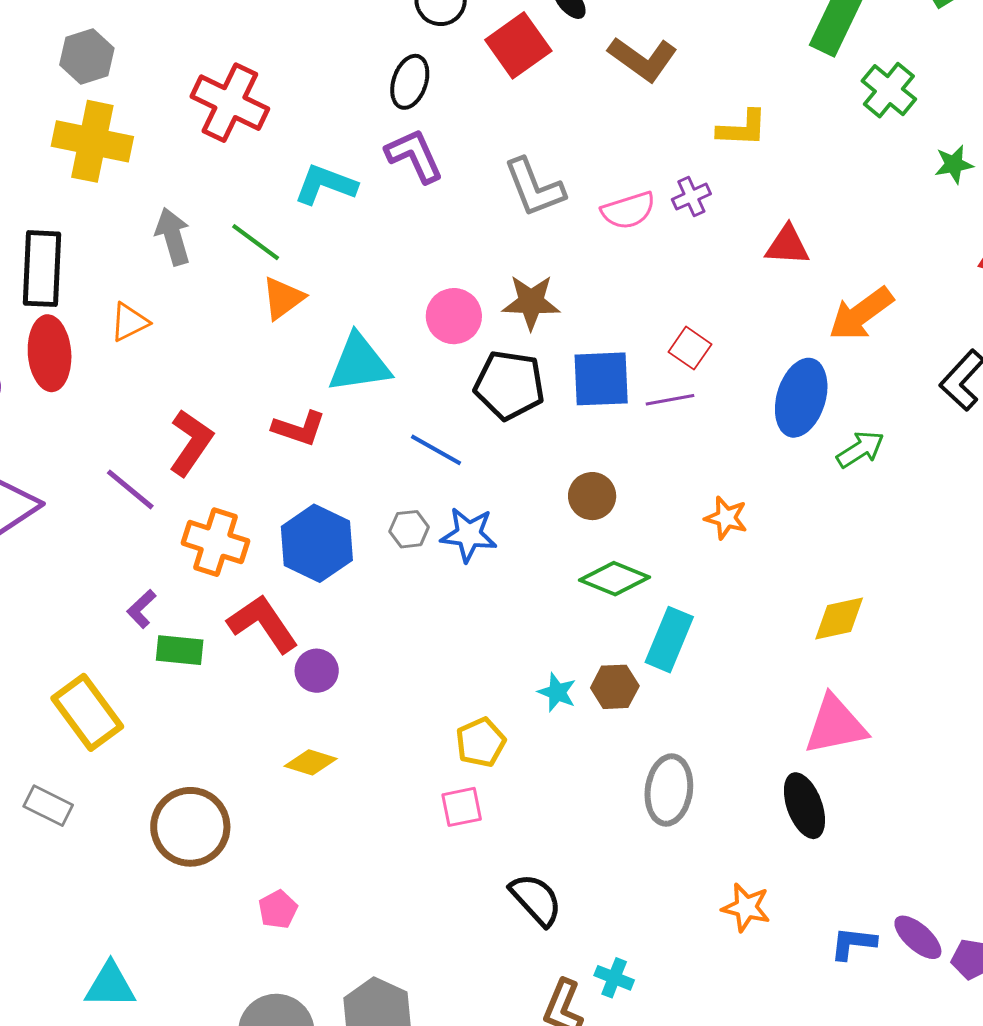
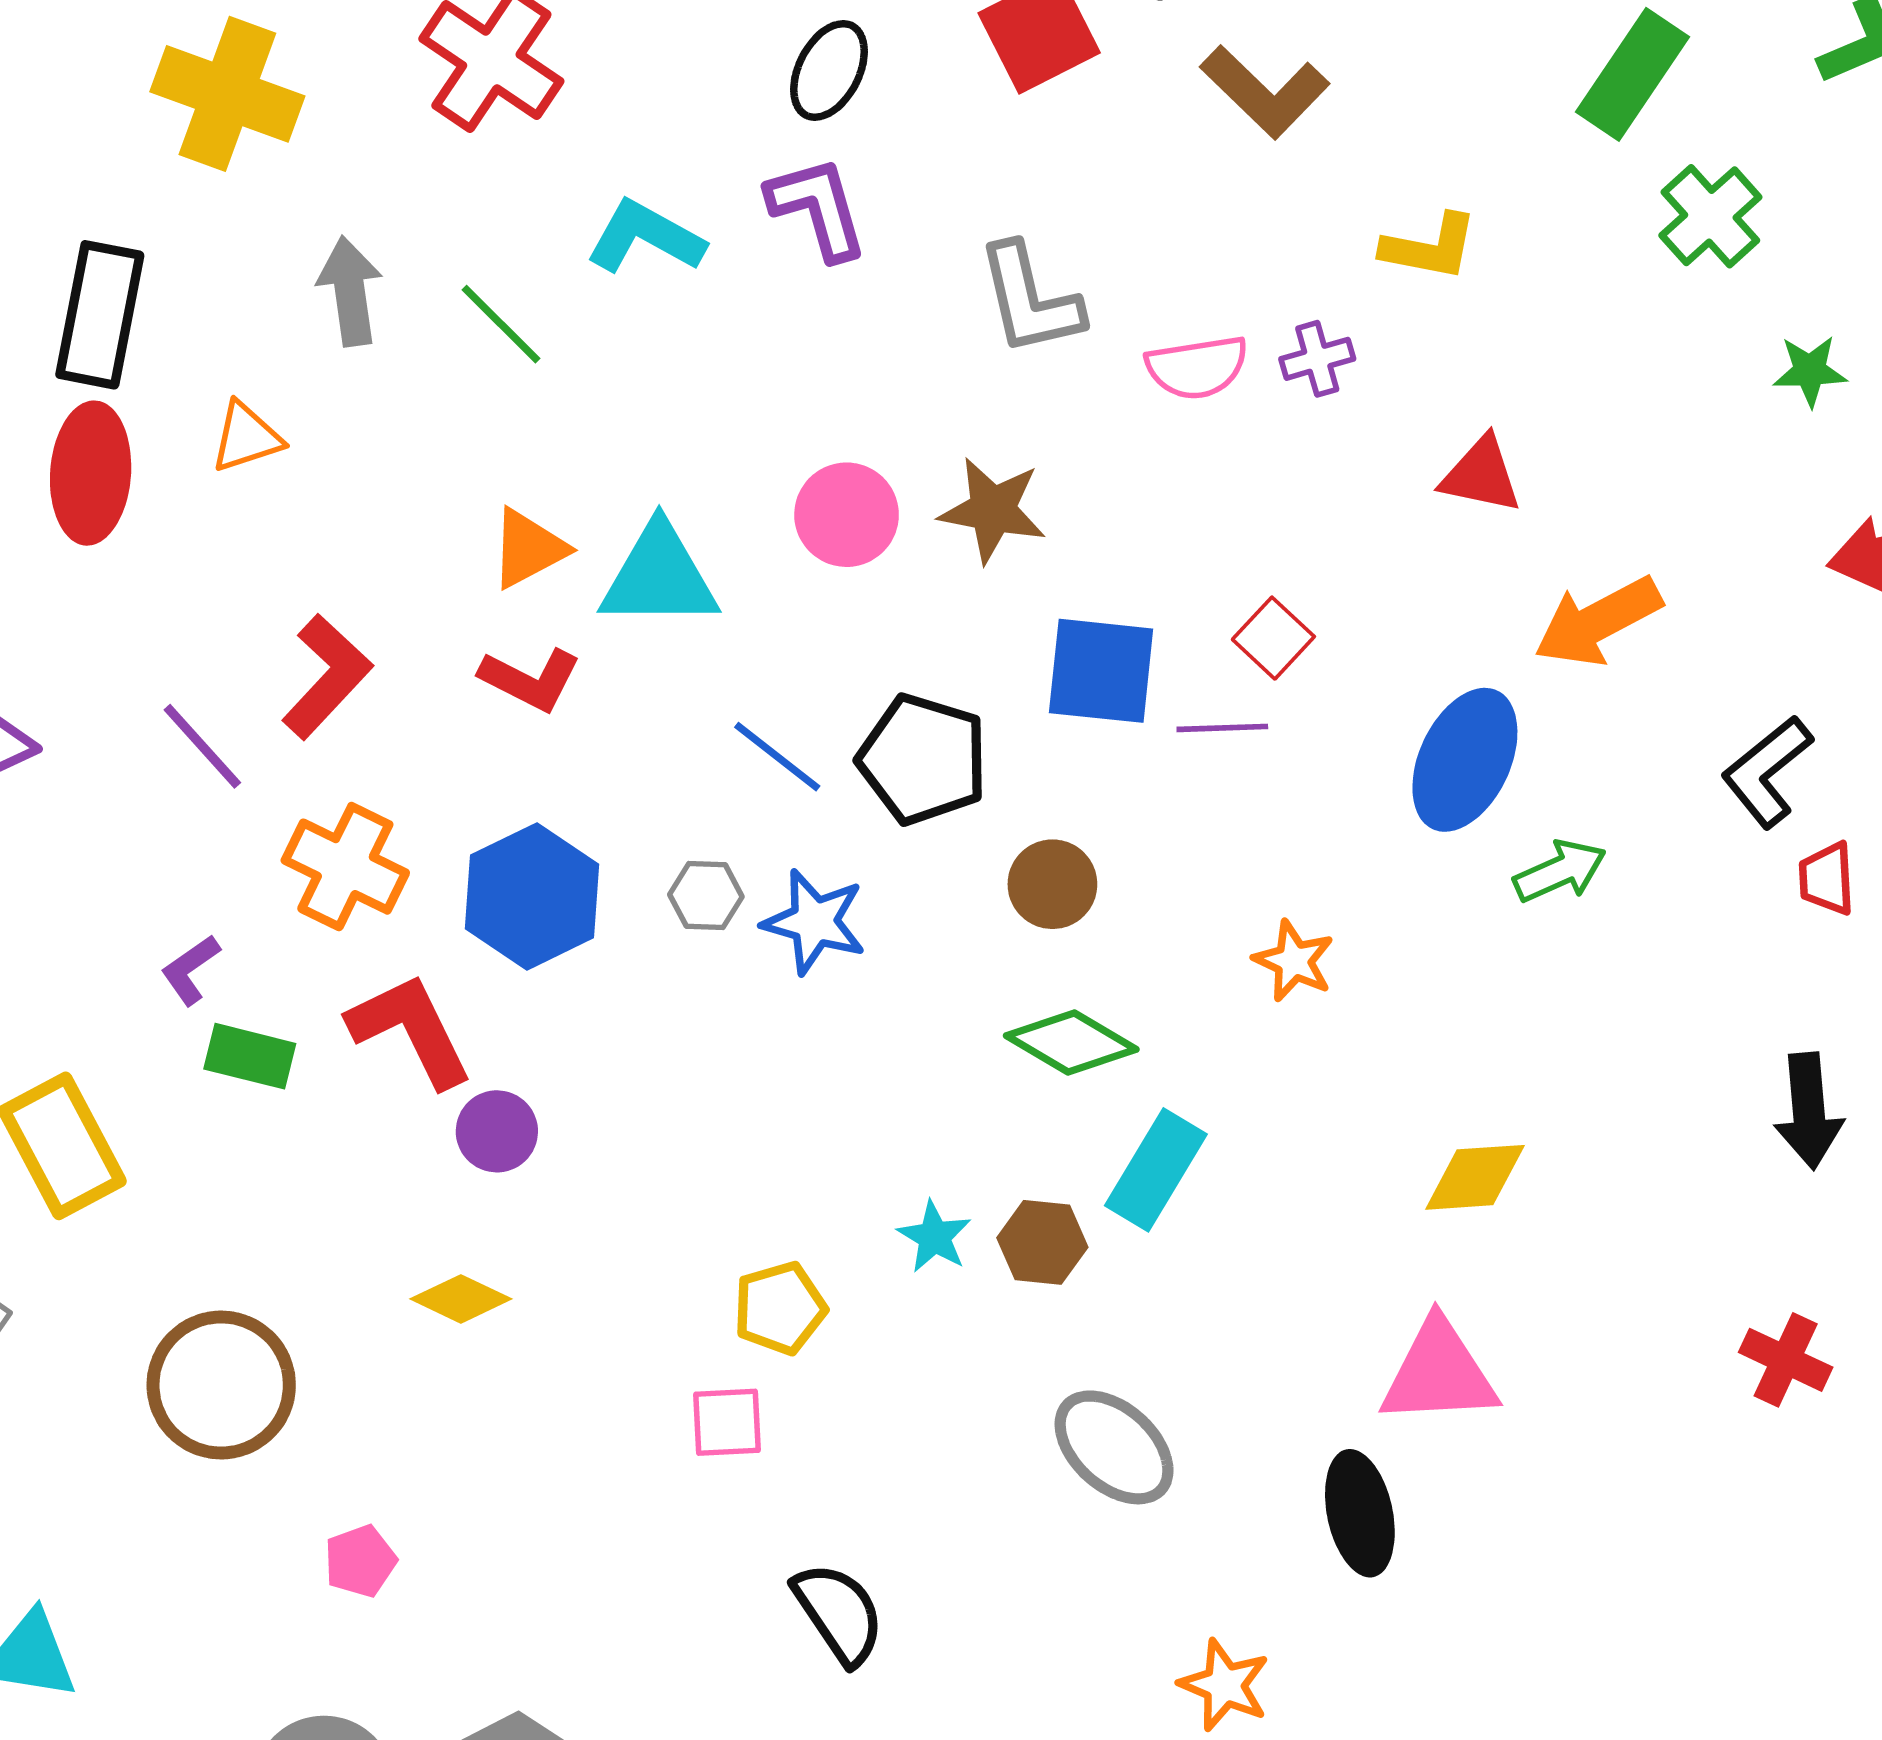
orange triangle: (283, 298) -> (528, 549), moved
black pentagon: (509, 385) -> (923, 759), moved
gray ellipse: (669, 790) -> (1114, 1447), turned -64

